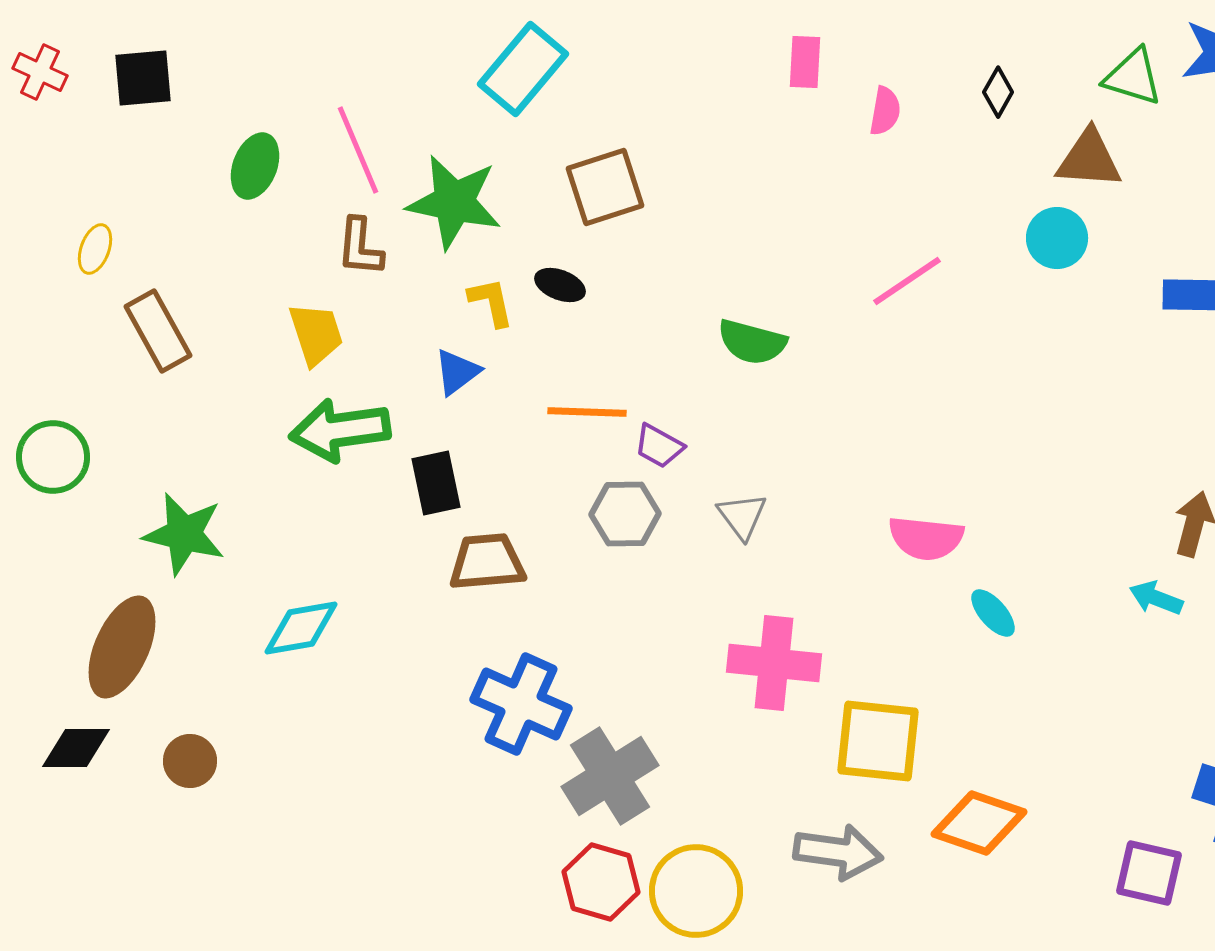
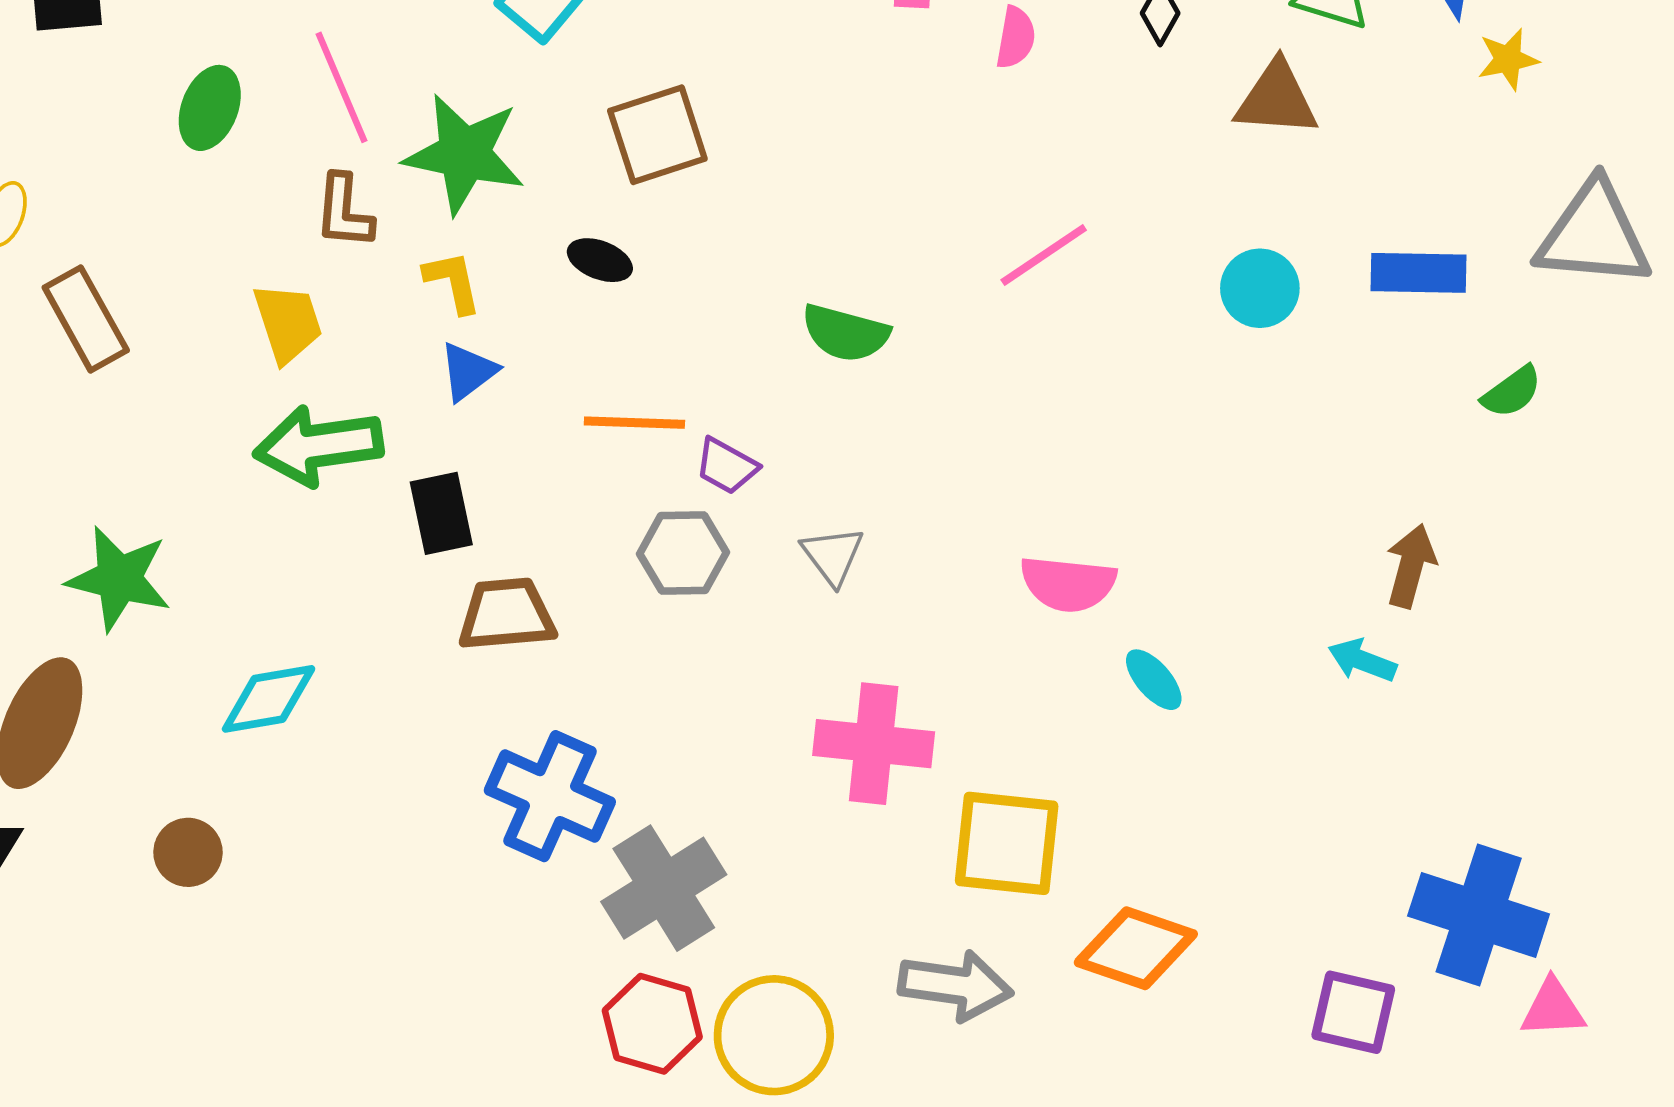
cyan circle: (1057, 238) -> (1260, 288), moved
yellow L-shape: (491, 302) -> (453, 282), moved
brown circle: (190, 761) -> (188, 852), moved

